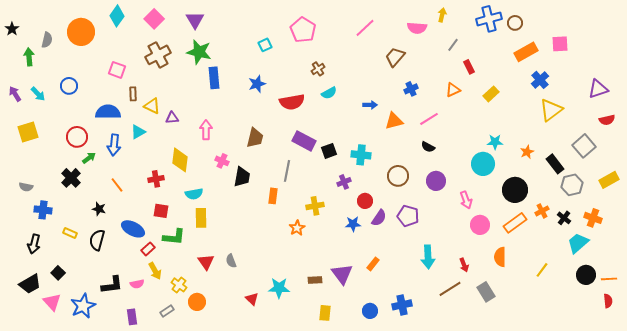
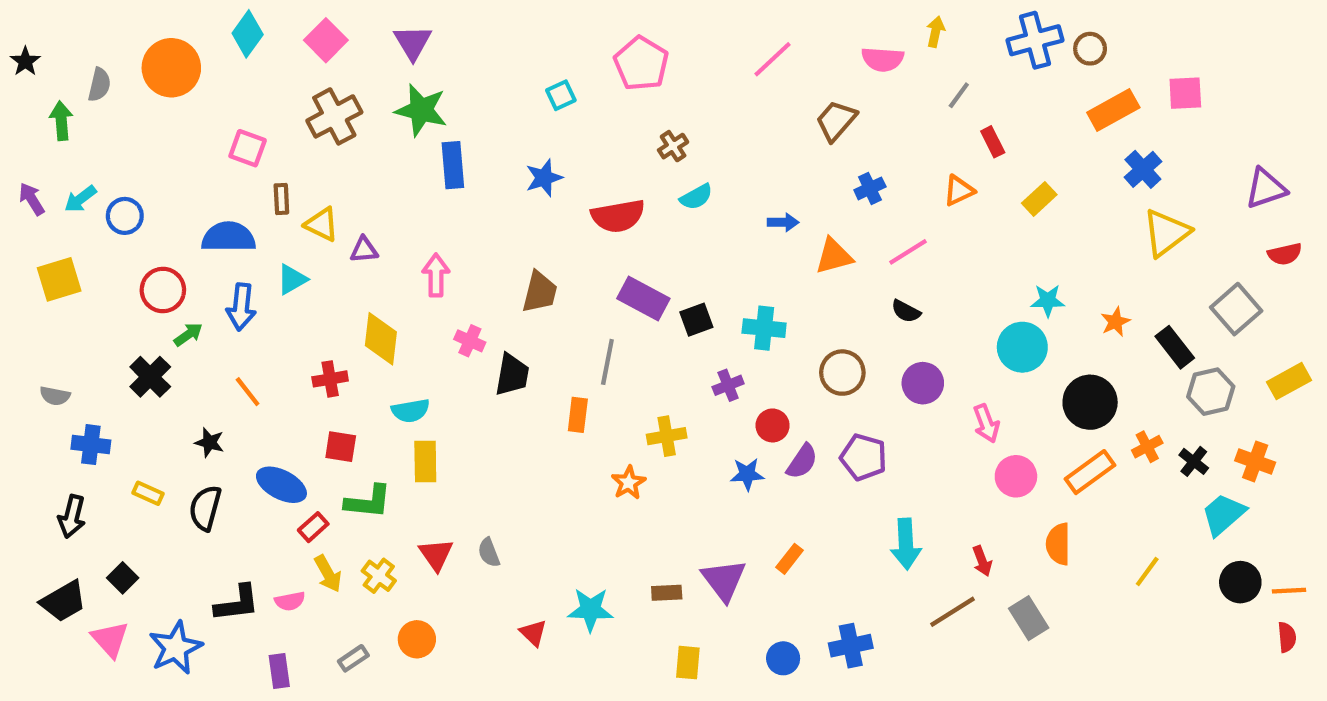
blue circle: (69, 86) -> (125, 216), moved
cyan arrow: (38, 94) -> (80, 199), turned 98
yellow cross: (179, 285) -> (379, 576), moved

